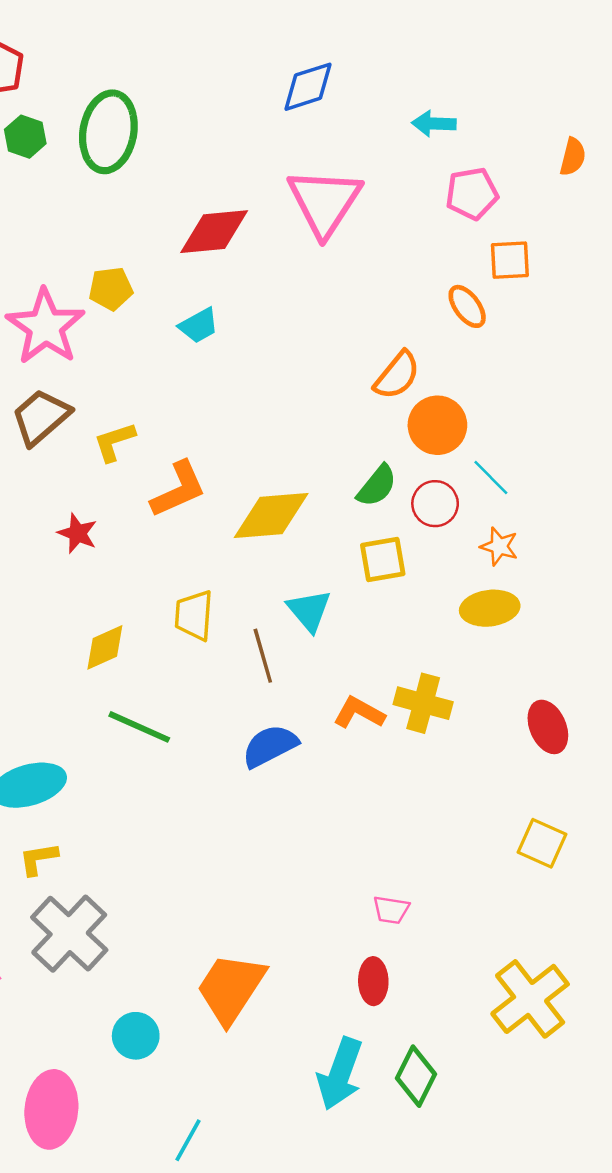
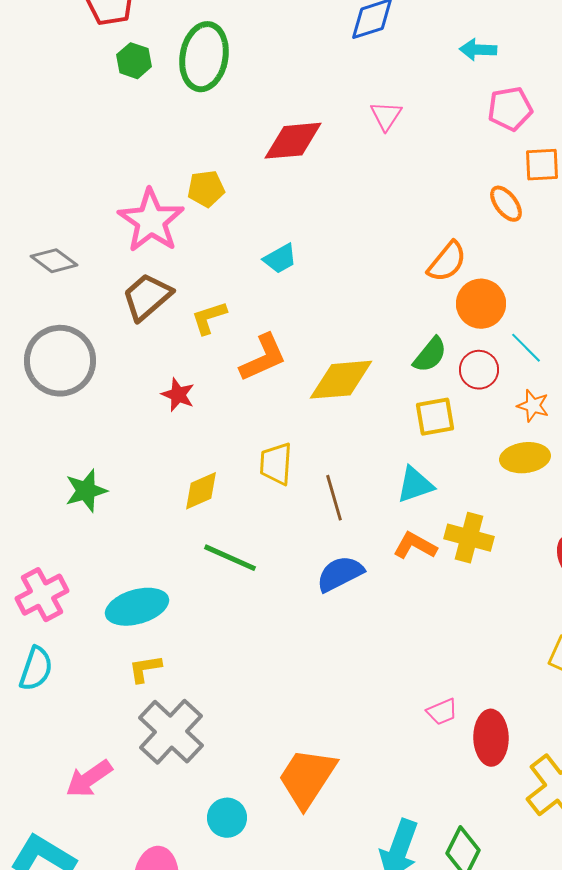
pink triangle: (325, 202) -> (386, 116), size x0.5
cyan trapezoid: (199, 325) -> (280, 259), moved
cyan triangle: (309, 611) -> (415, 485), moved, turned 51
pink trapezoid: (391, 910) -> (442, 712), turned -32
red ellipse: (373, 981) -> (491, 738), moved, size x1.4

